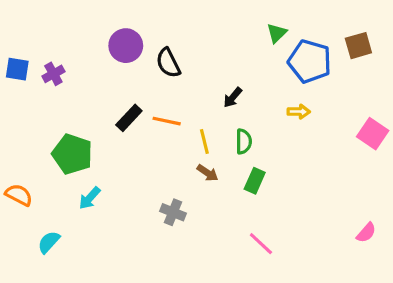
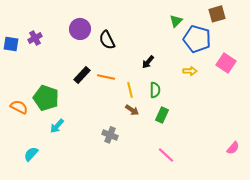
brown square: (358, 46) -> (217, 14), moved
purple cross: (53, 74) -> (35, 38), moved
pink square: (373, 134) -> (226, 63), moved
orange semicircle: (19, 195) -> (19, 107), moved

